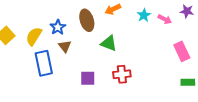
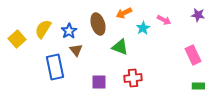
cyan star: (144, 15) -> (143, 28), moved
pink arrow: (165, 19) -> (164, 20), moved
yellow semicircle: (34, 36) -> (43, 29), moved

